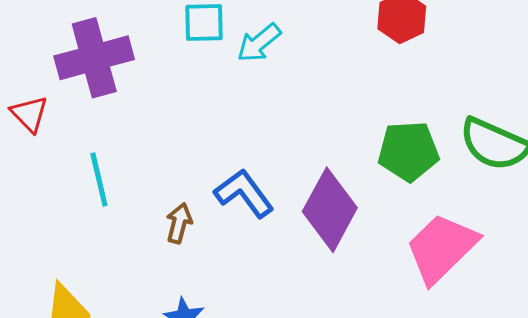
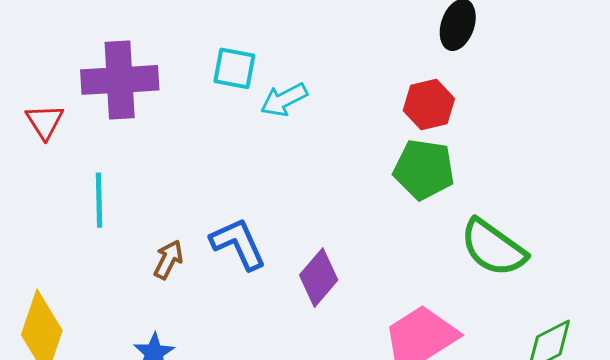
green pentagon: (408, 151) -> (424, 169), moved
purple diamond: (330, 210) -> (319, 278), size x0.7

